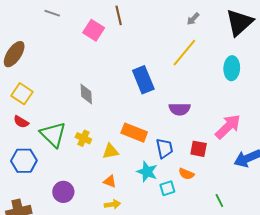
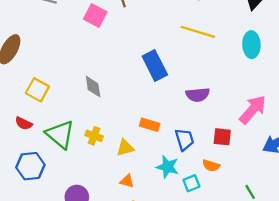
yellow line: (184, 53) -> (198, 32), turned 72
yellow square: (22, 94) -> (37, 90), moved
orange rectangle: (134, 133) -> (150, 125), size x0.7

